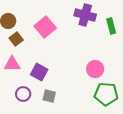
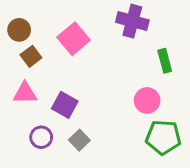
green rectangle: (111, 26) -> (165, 61), moved
gray square: (49, 96) -> (79, 140), turned 32

